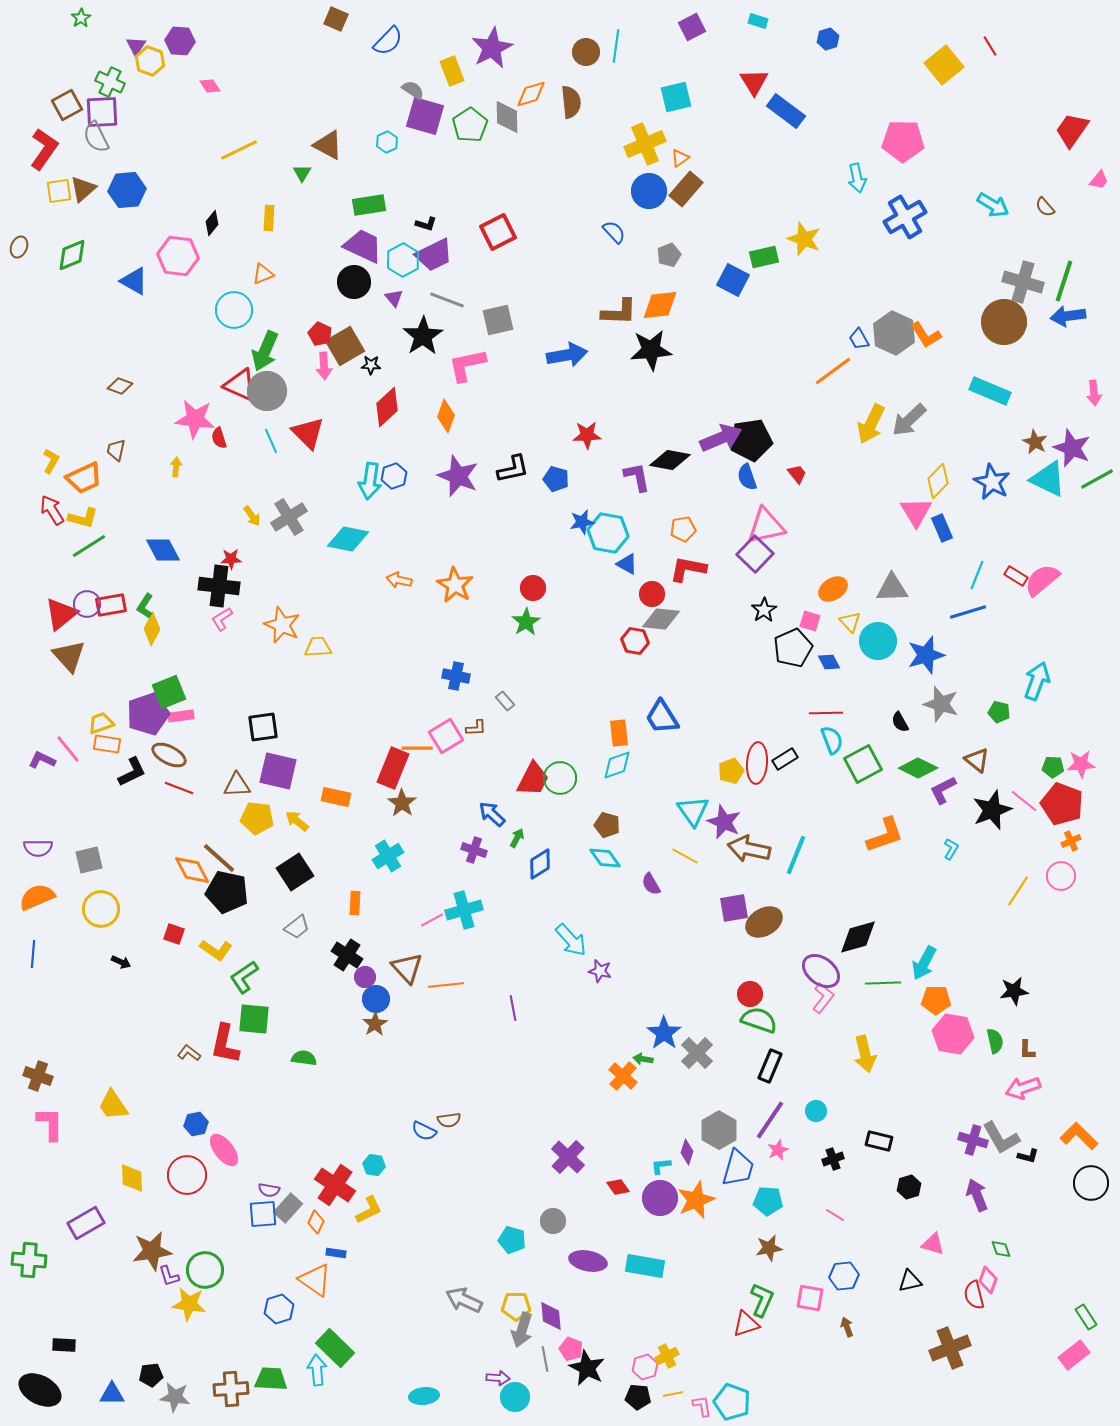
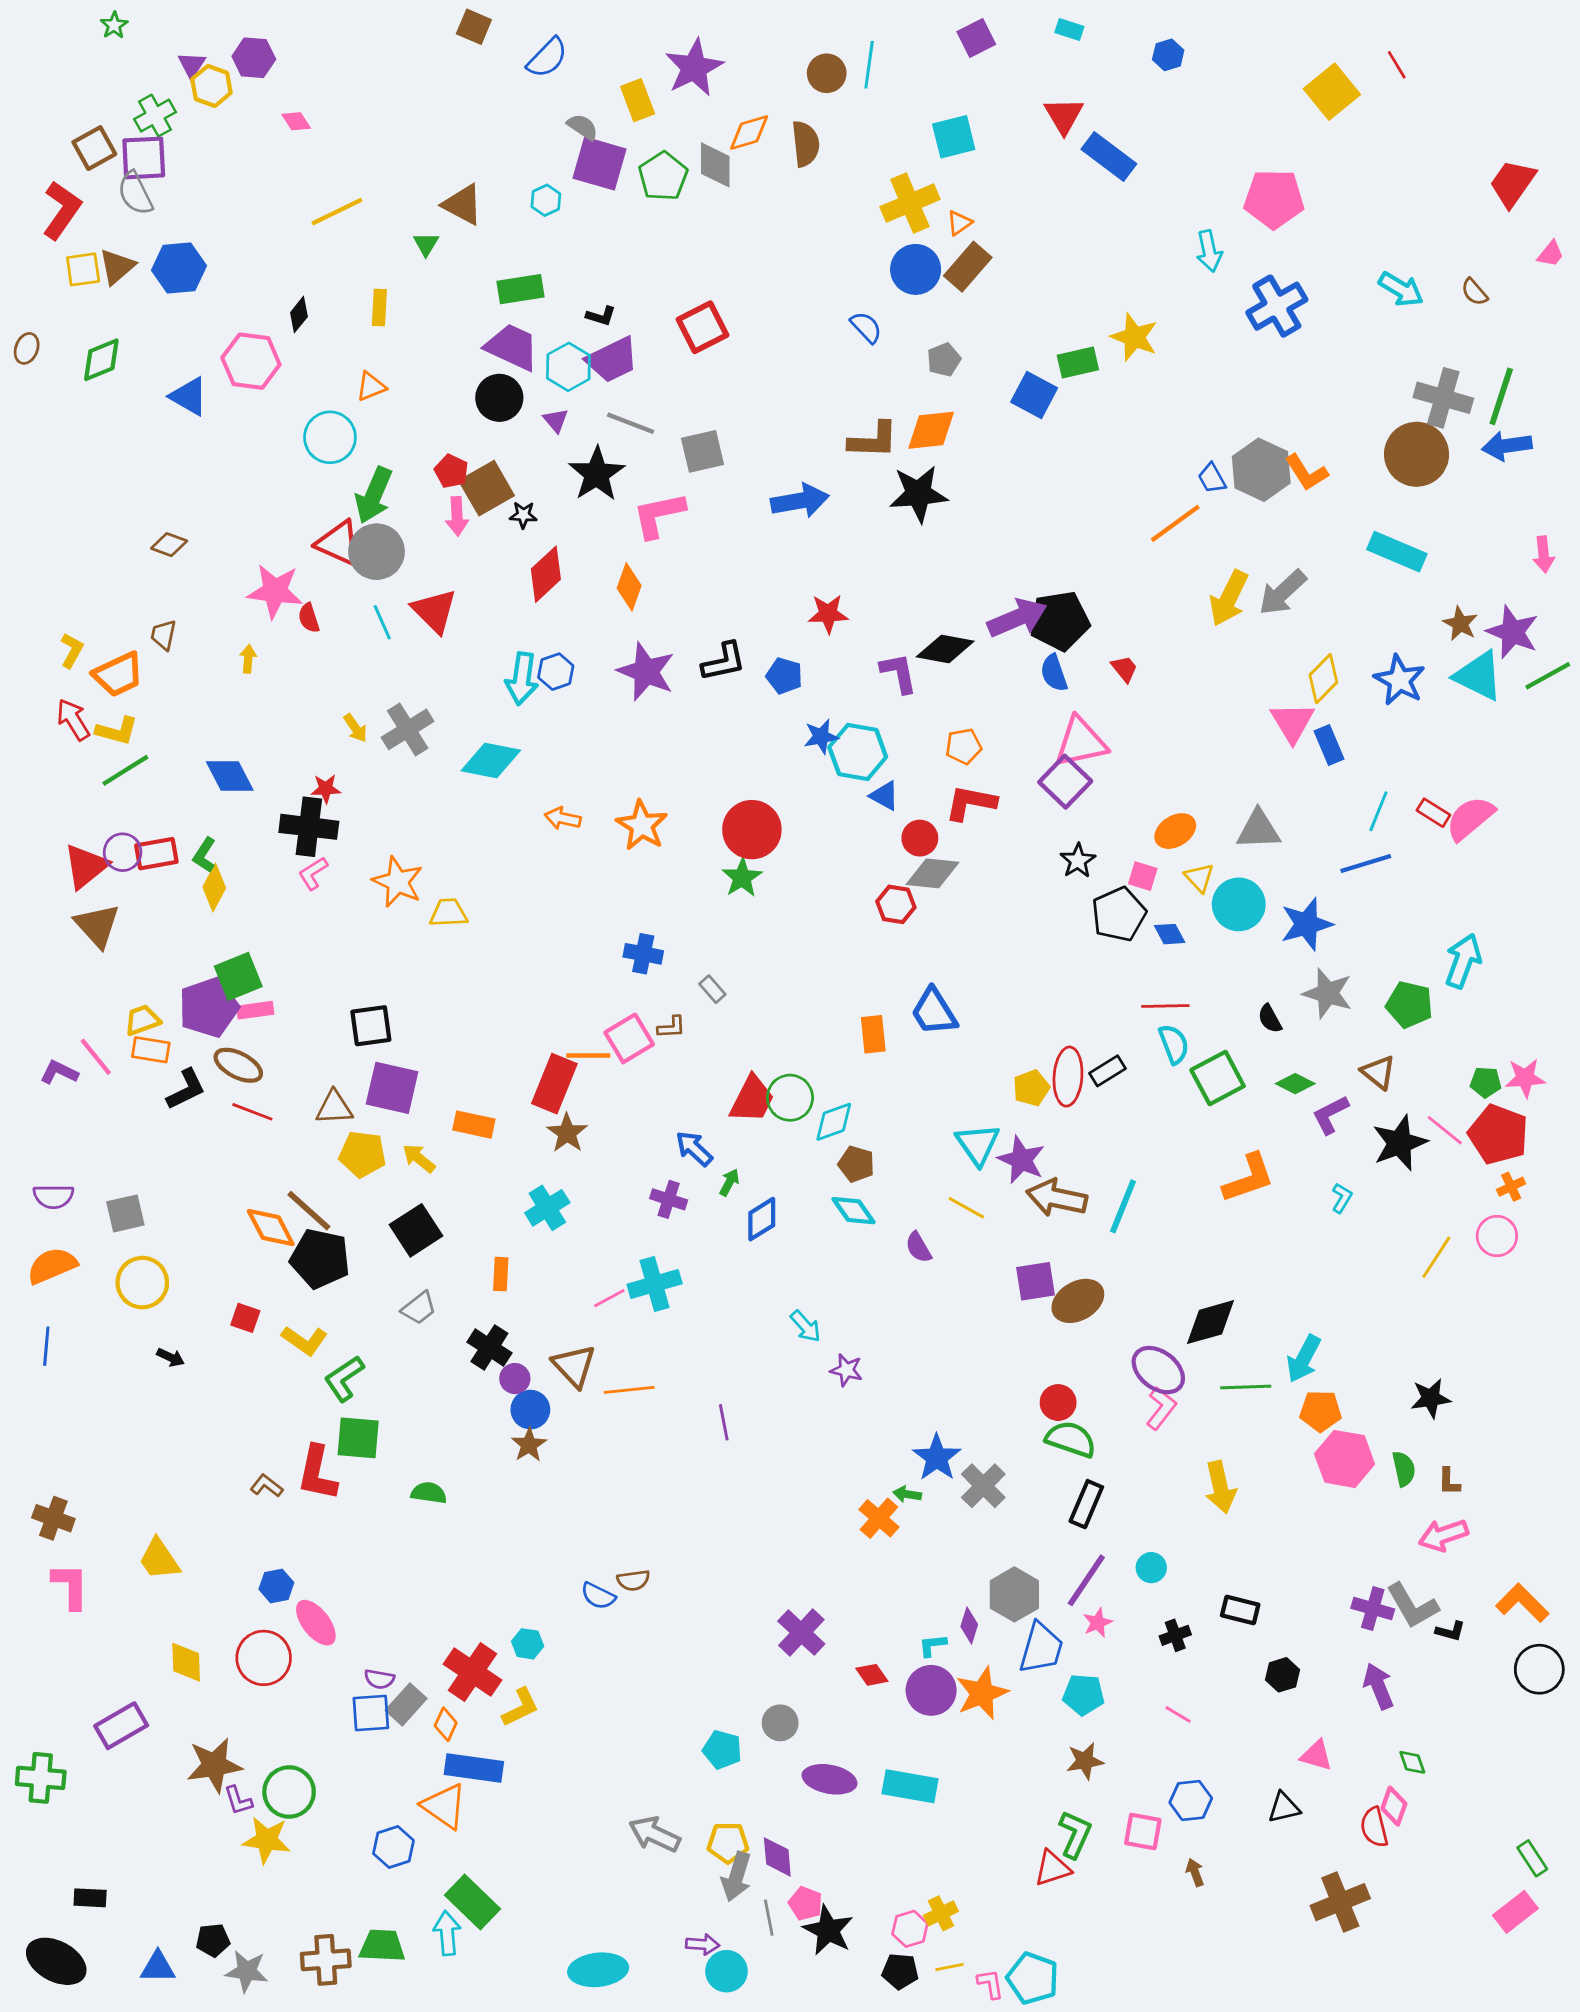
green cross: (110, 82) -> (155, 116), turned 36
red circle: (533, 588) -> (752, 830), size x1.6
green pentagon: (999, 712) -> (1409, 1005), size x1.5
cyan diamond: (617, 765) -> (834, 1122), moved
green diamond: (918, 768) -> (1295, 1084), size x0.7
cyan arrow: (571, 940) -> (806, 1326), size x0.7
blue rectangle: (336, 1253) -> (474, 1768), size x2.0
cyan ellipse: (424, 1396) -> (598, 1970), size x1.4

